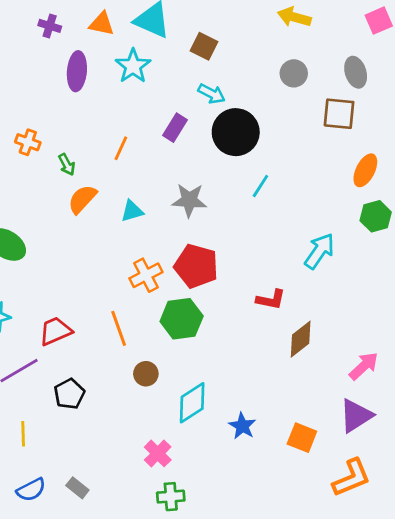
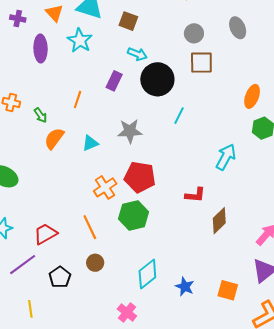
orange triangle: (102, 24) -> (54, 13), turned 42
brown square: (339, 114) -> (201, 63), moved
brown circle: (146, 374) -> (95, 263), moved

